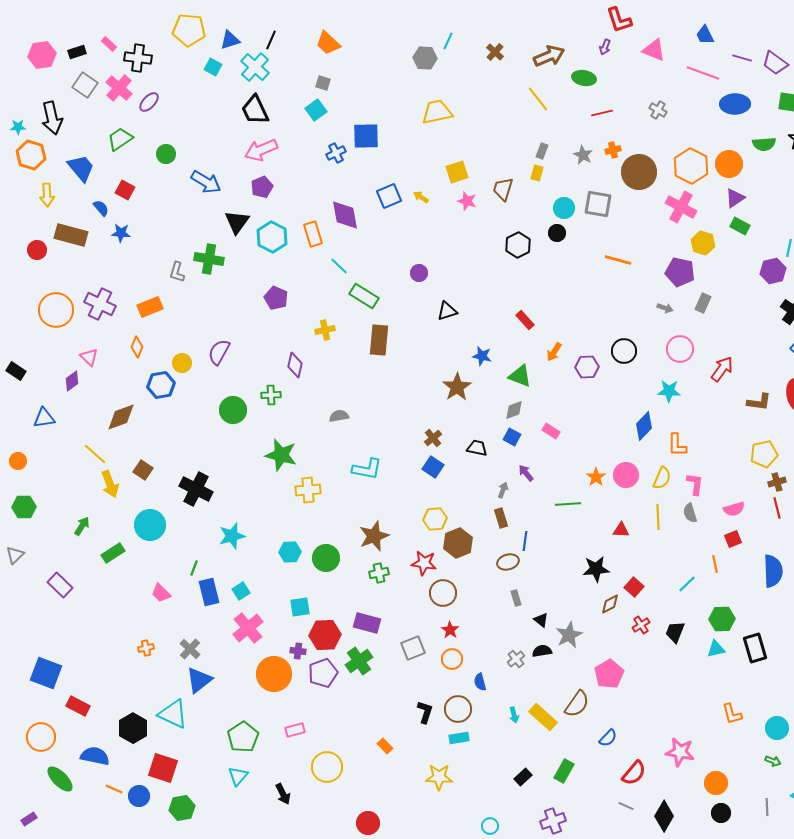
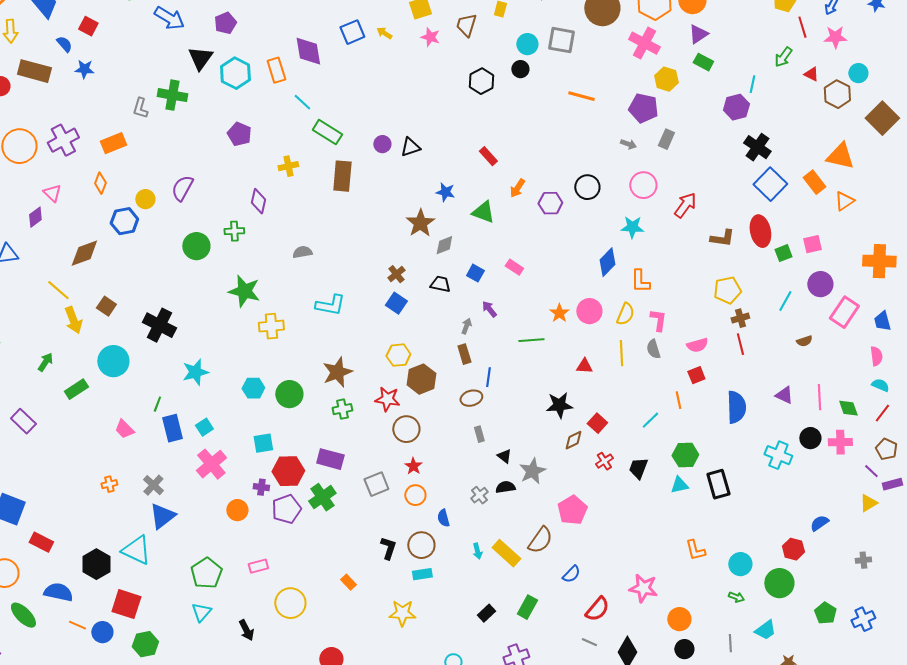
purple circle: (419, 273) -> (382, 144), moved
purple cross: (100, 304) -> (63, 140), turned 36
gray diamond: (514, 410) -> (444, 245), moved
orange circle: (274, 674) -> (237, 510), size x0.6

